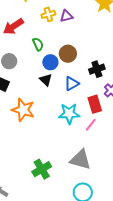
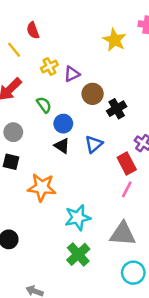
purple triangle: (66, 16) -> (72, 74), moved
brown circle: (68, 54) -> (93, 94), moved
black cross: (97, 69) -> (117, 109), moved
cyan star: (69, 114) -> (78, 218), moved

